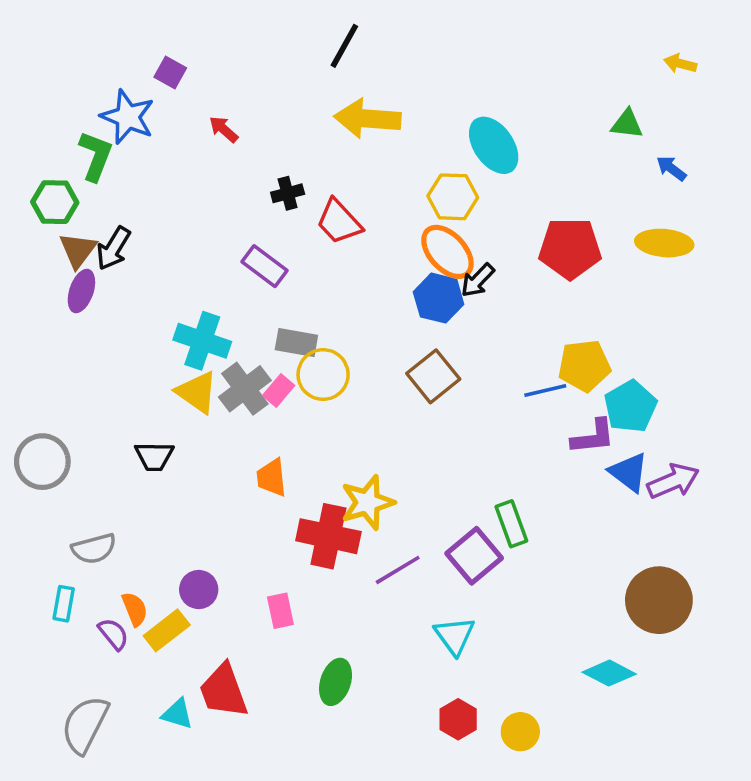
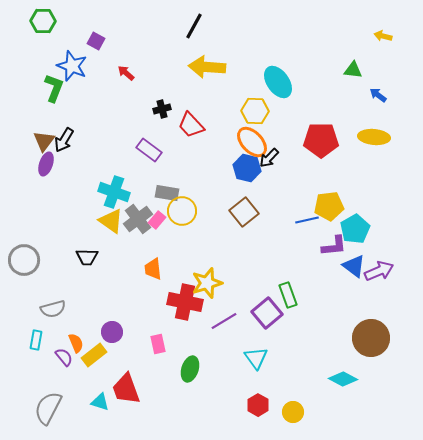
green hexagon: (55, 202) -> (43, 21), moved
green ellipse: (336, 682) -> (190, 369), moved

